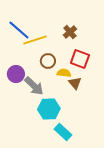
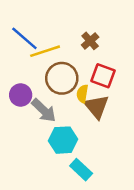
brown circle: (48, 61) -> (62, 78), size x1.6
yellow semicircle: (64, 73) -> (82, 94), turned -88
brown triangle: (75, 83) -> (97, 107), size x1.5

